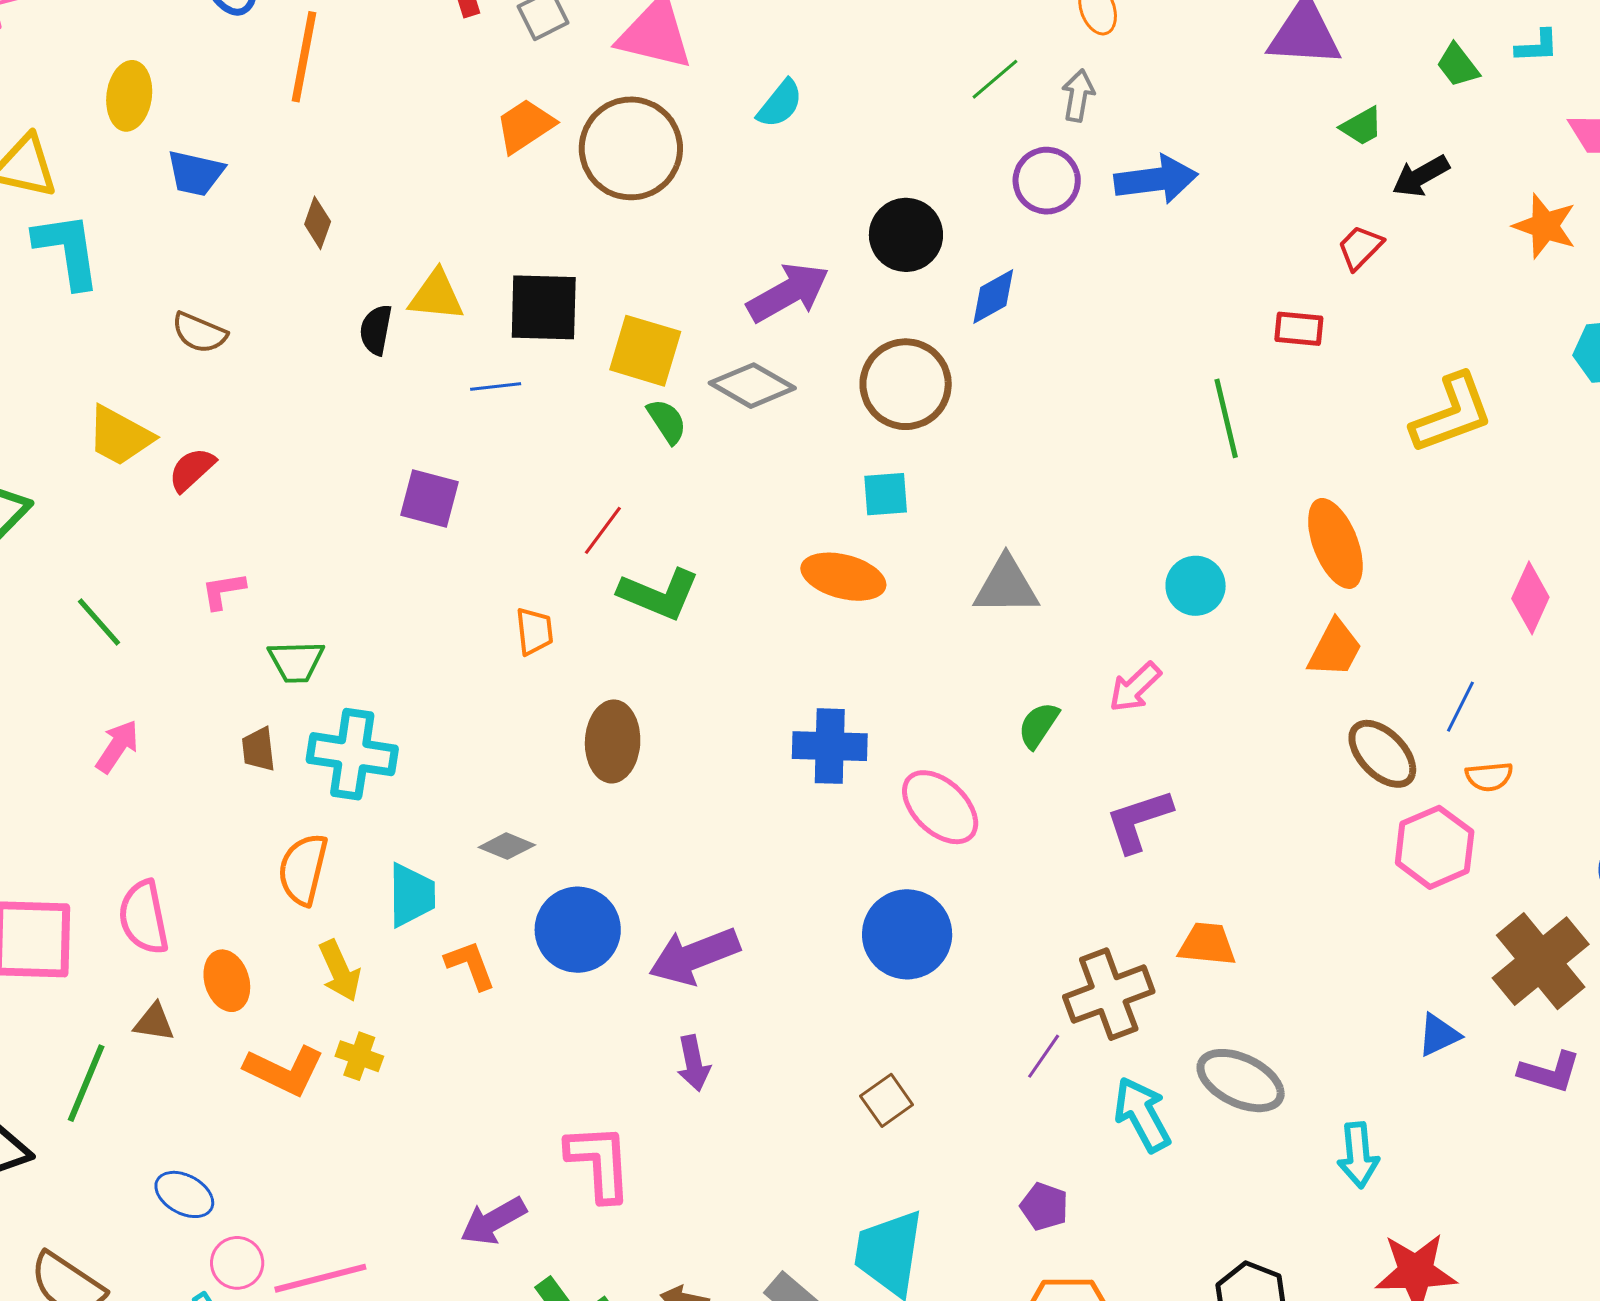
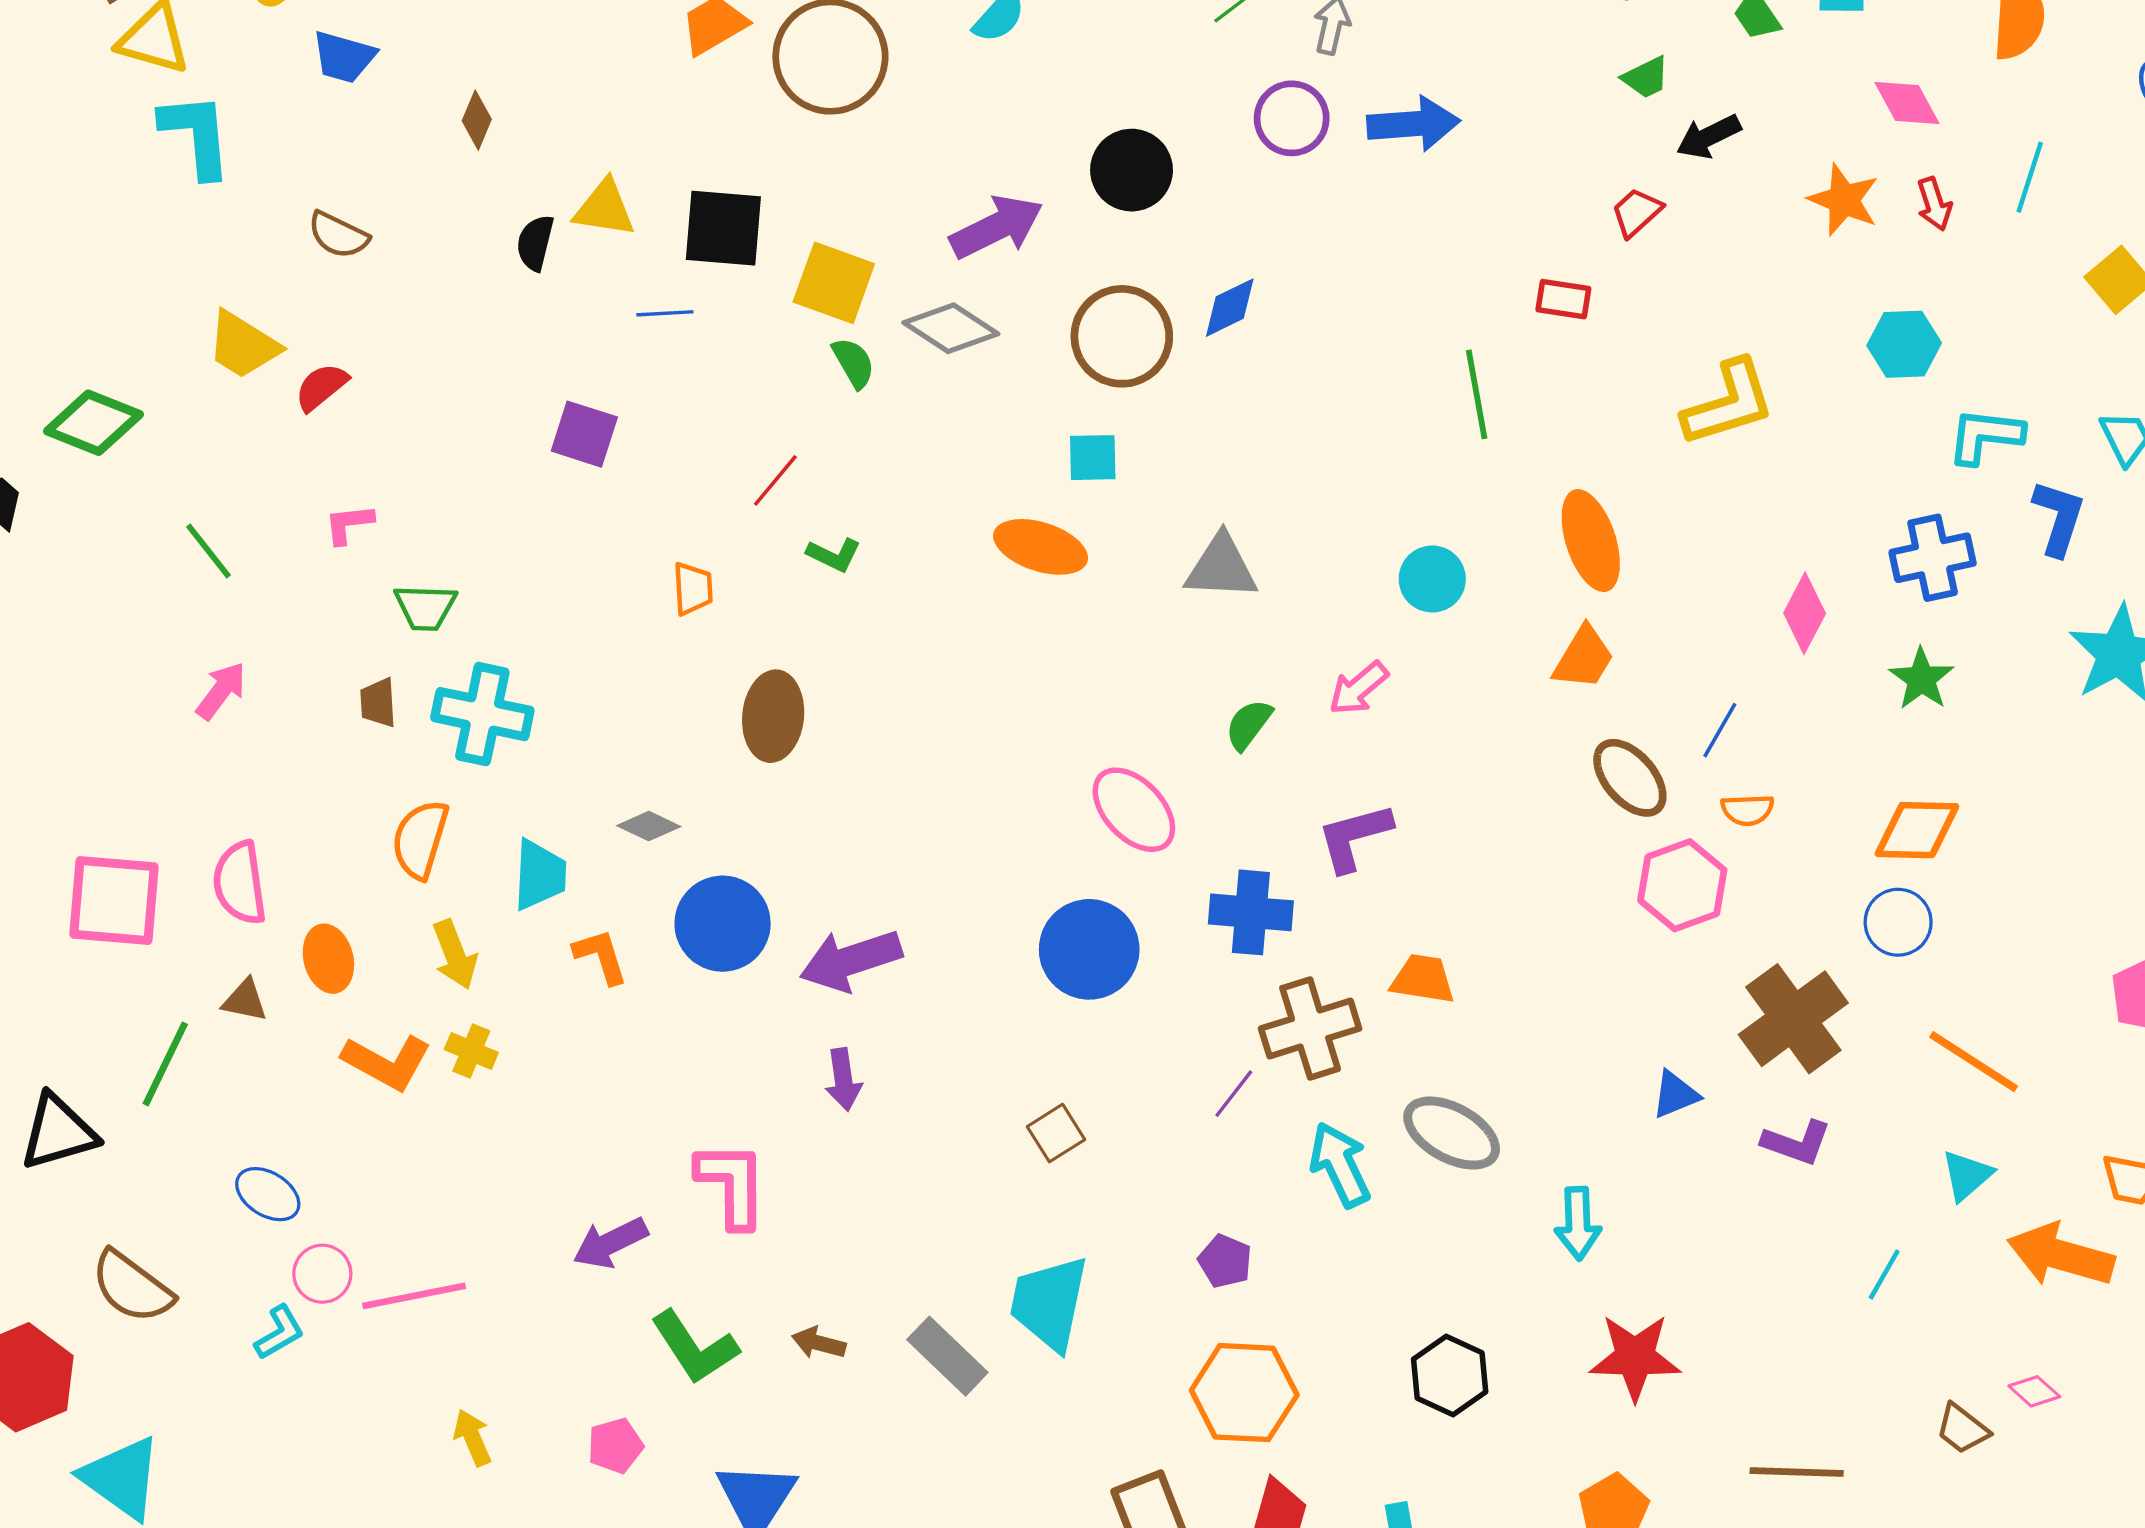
blue diamond: (993, 296) -> (1230, 308), moved
green L-shape: (659, 594) -> (834, 555), size x0.6
blue cross: (830, 746) -> (1251, 912), moved

